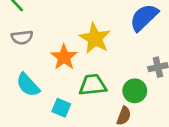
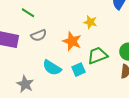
yellow star: (95, 38) -> (90, 22), size x0.6
cyan square: (61, 108) -> (79, 70), moved, turned -32

